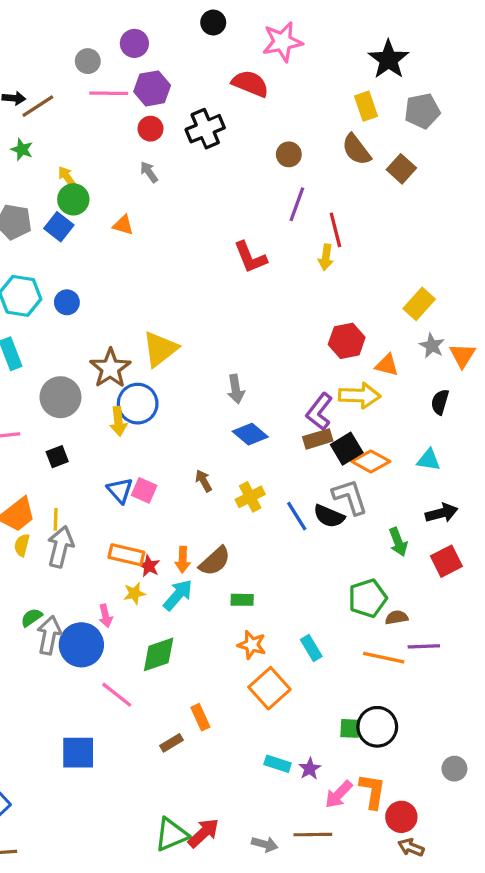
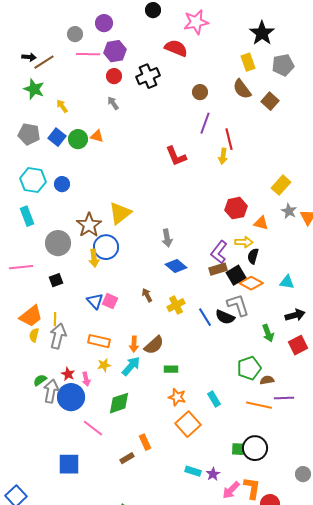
green star: (22, 150) -> (34, 89), size x1.5
green circle: (73, 199) -> (78, 139), moved
yellow arrow: (360, 396) -> (244, 242), size x0.7
black semicircle: (440, 402) -> (253, 256), moved
red star: (149, 566) -> (68, 374), moved

